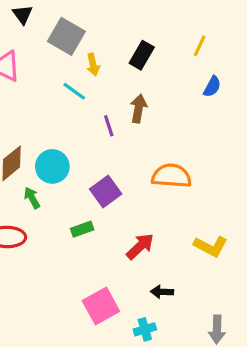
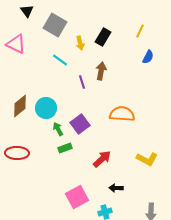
yellow arrow: (93, 65) -> (80, 43), moved
green arrow: (32, 198) -> (58, 129), moved

